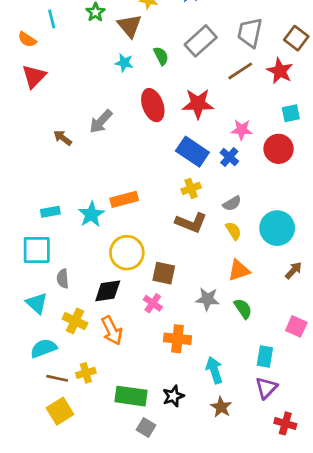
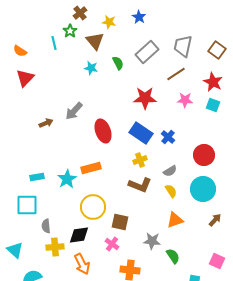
cyan line: (52, 19) -> (54, 43), moved
red star: (280, 71) -> (213, 82), moved
red ellipse: (153, 105) -> (103, 131), moved
cyan square: (291, 113) -> (213, 105), turned 32
pink star: (242, 130) -> (185, 100), moved
brown arrow: (63, 138) -> (46, 123), turned 120
red circle: (279, 149) -> (204, 155), moved
cyan triangle: (37, 303) -> (15, 250), moved
green semicircle: (243, 309) -> (173, 256), moved
yellow cross: (75, 321) -> (55, 247), moved, turned -30

